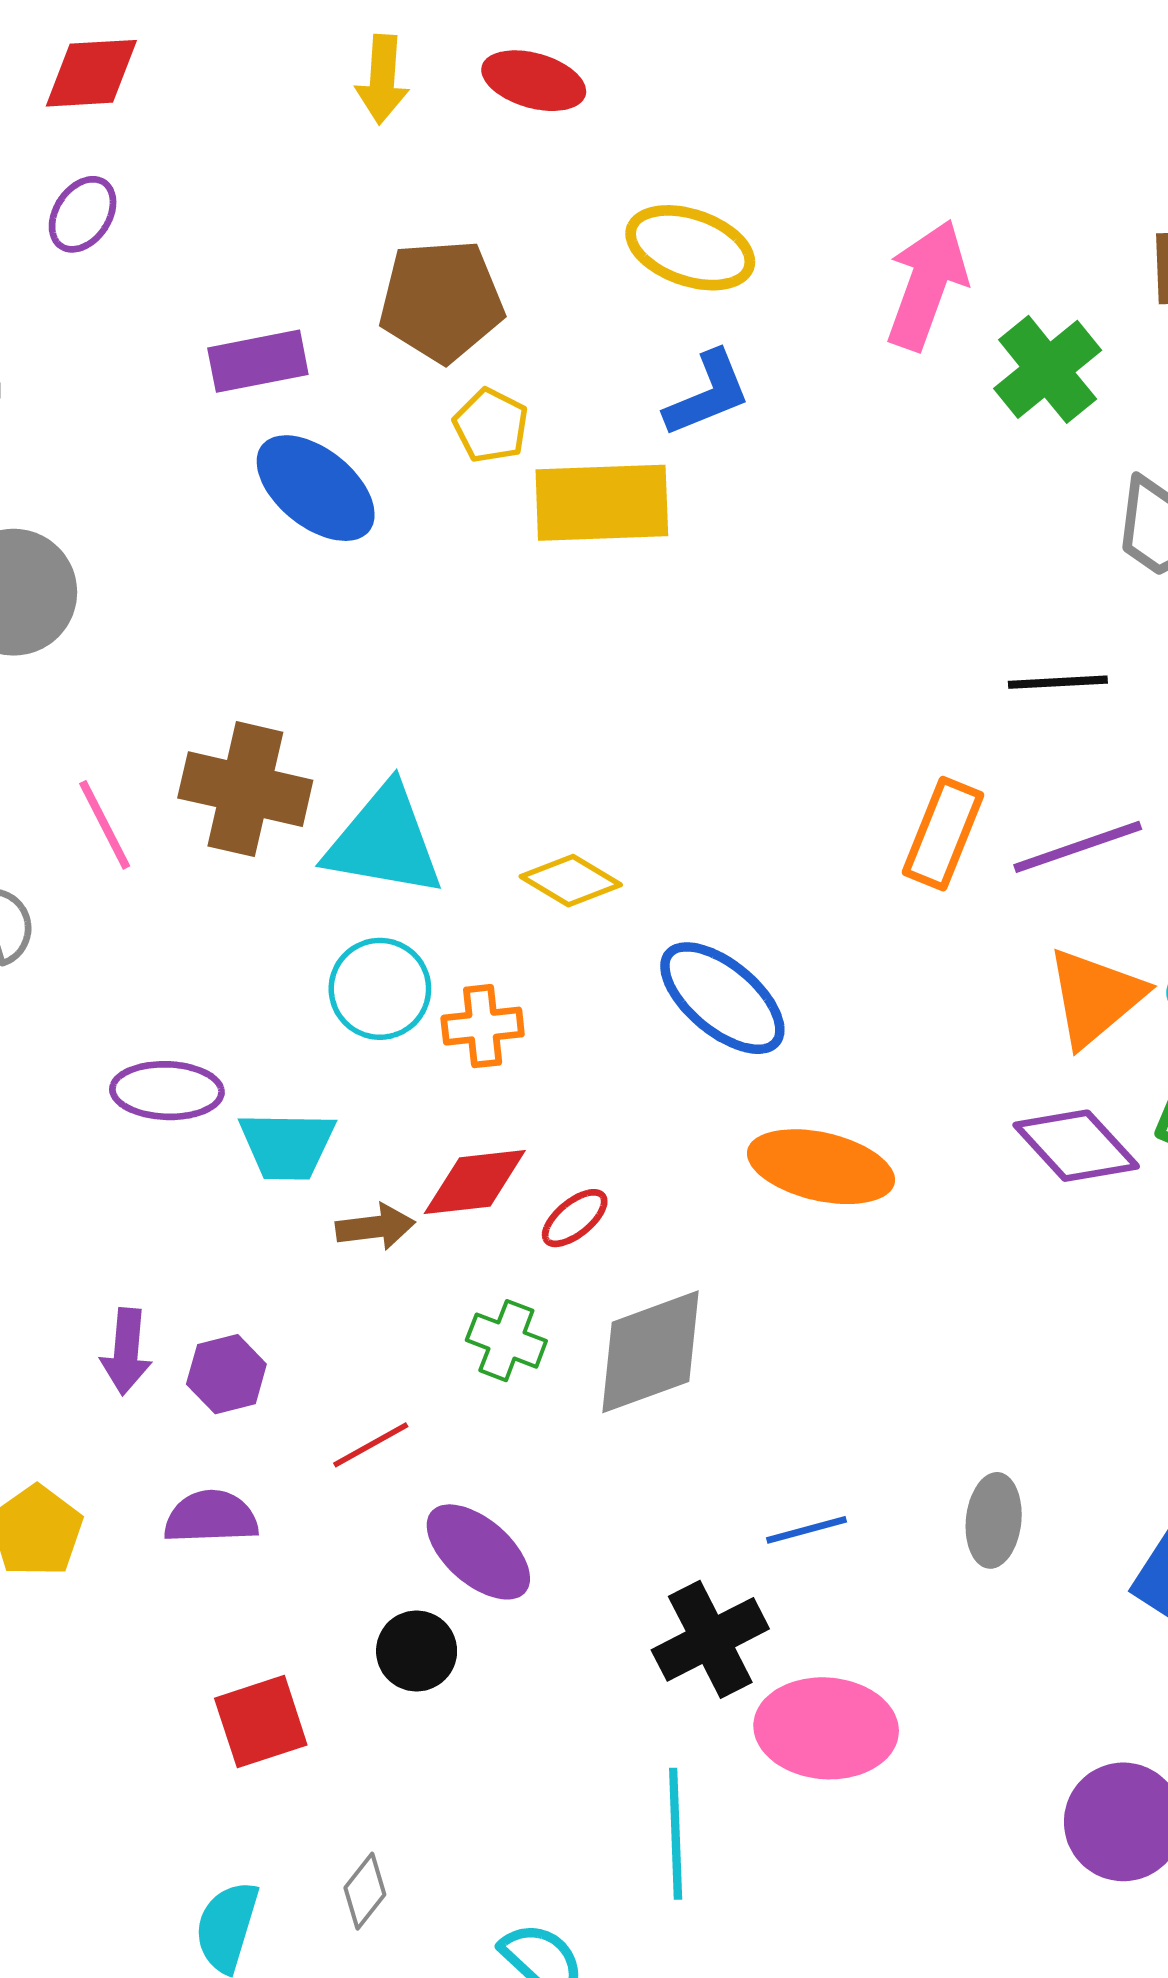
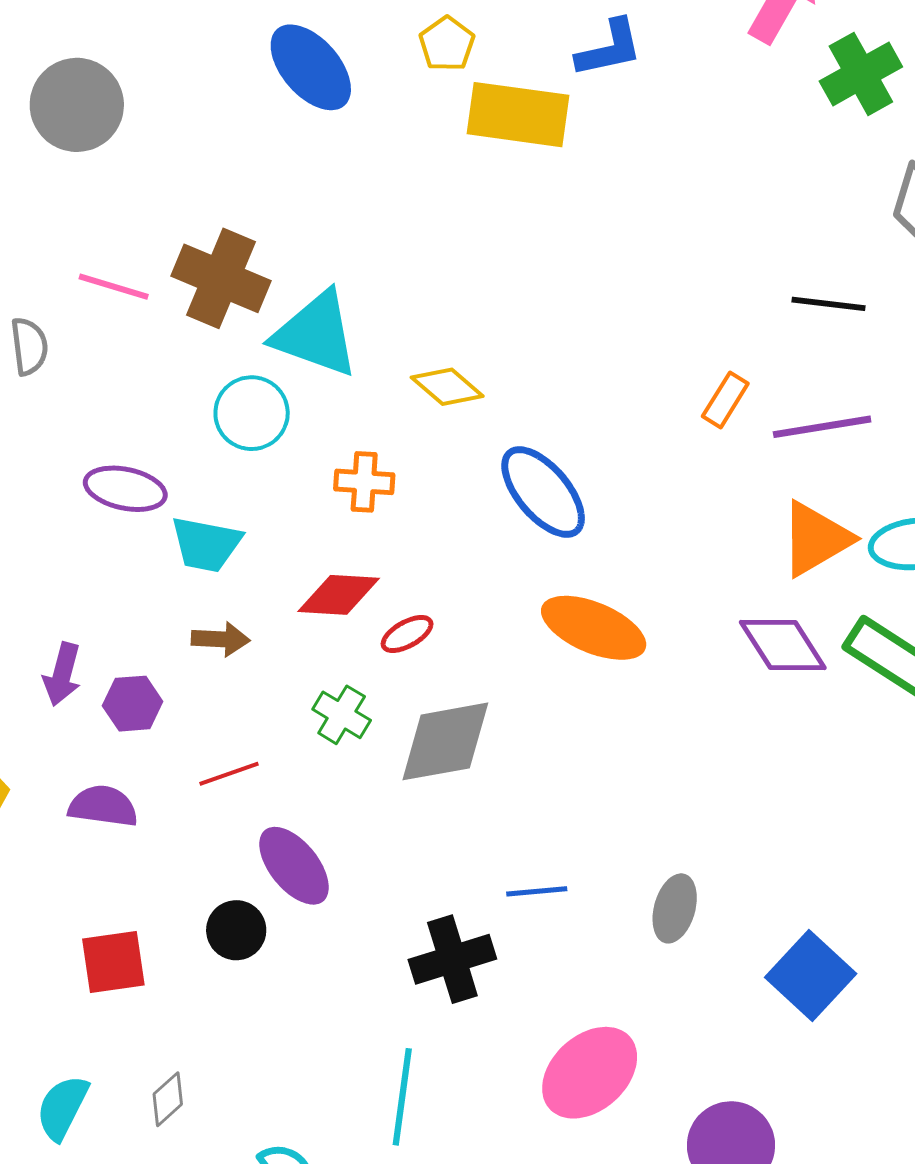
pink line: (105, 825) -> (114, 287), turned -56
orange rectangle: (943, 834) -> (725, 400), size x0.7
cyan circle: (380, 989) -> (252, 413), moved
brown arrow: (375, 1227) -> (221, 639), moved
pink ellipse: (826, 1728) -> (590, 1073), moved, turned -56

